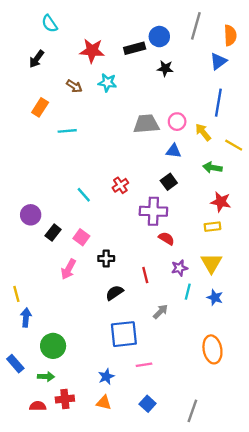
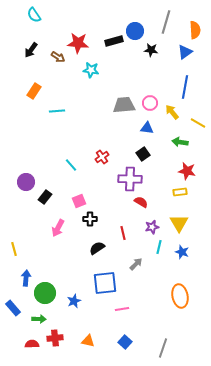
cyan semicircle: (50, 24) -> (34, 15), moved
black star: (165, 68) -> (151, 50), moved
brown arrow: (74, 86) -> (58, 57), moved
pink square: (81, 237) -> (79, 201), moved, turned 32
blue arrow: (26, 318) -> (26, 278), moved
blue star: (106, 377) -> (74, 301), moved

